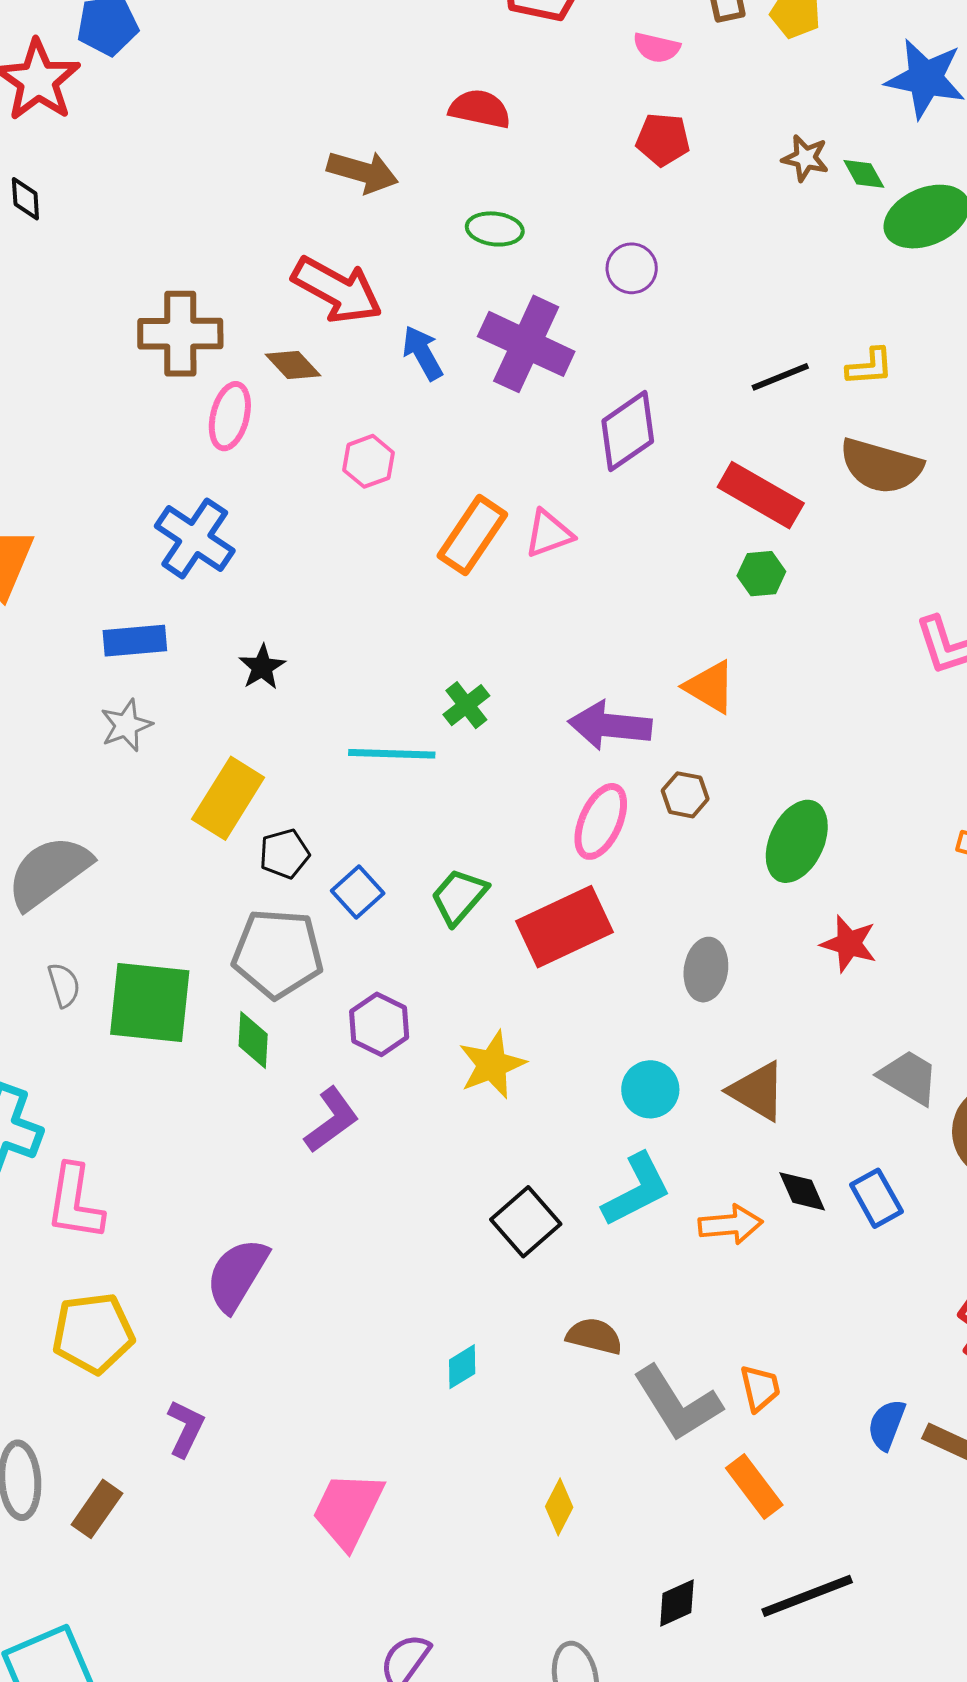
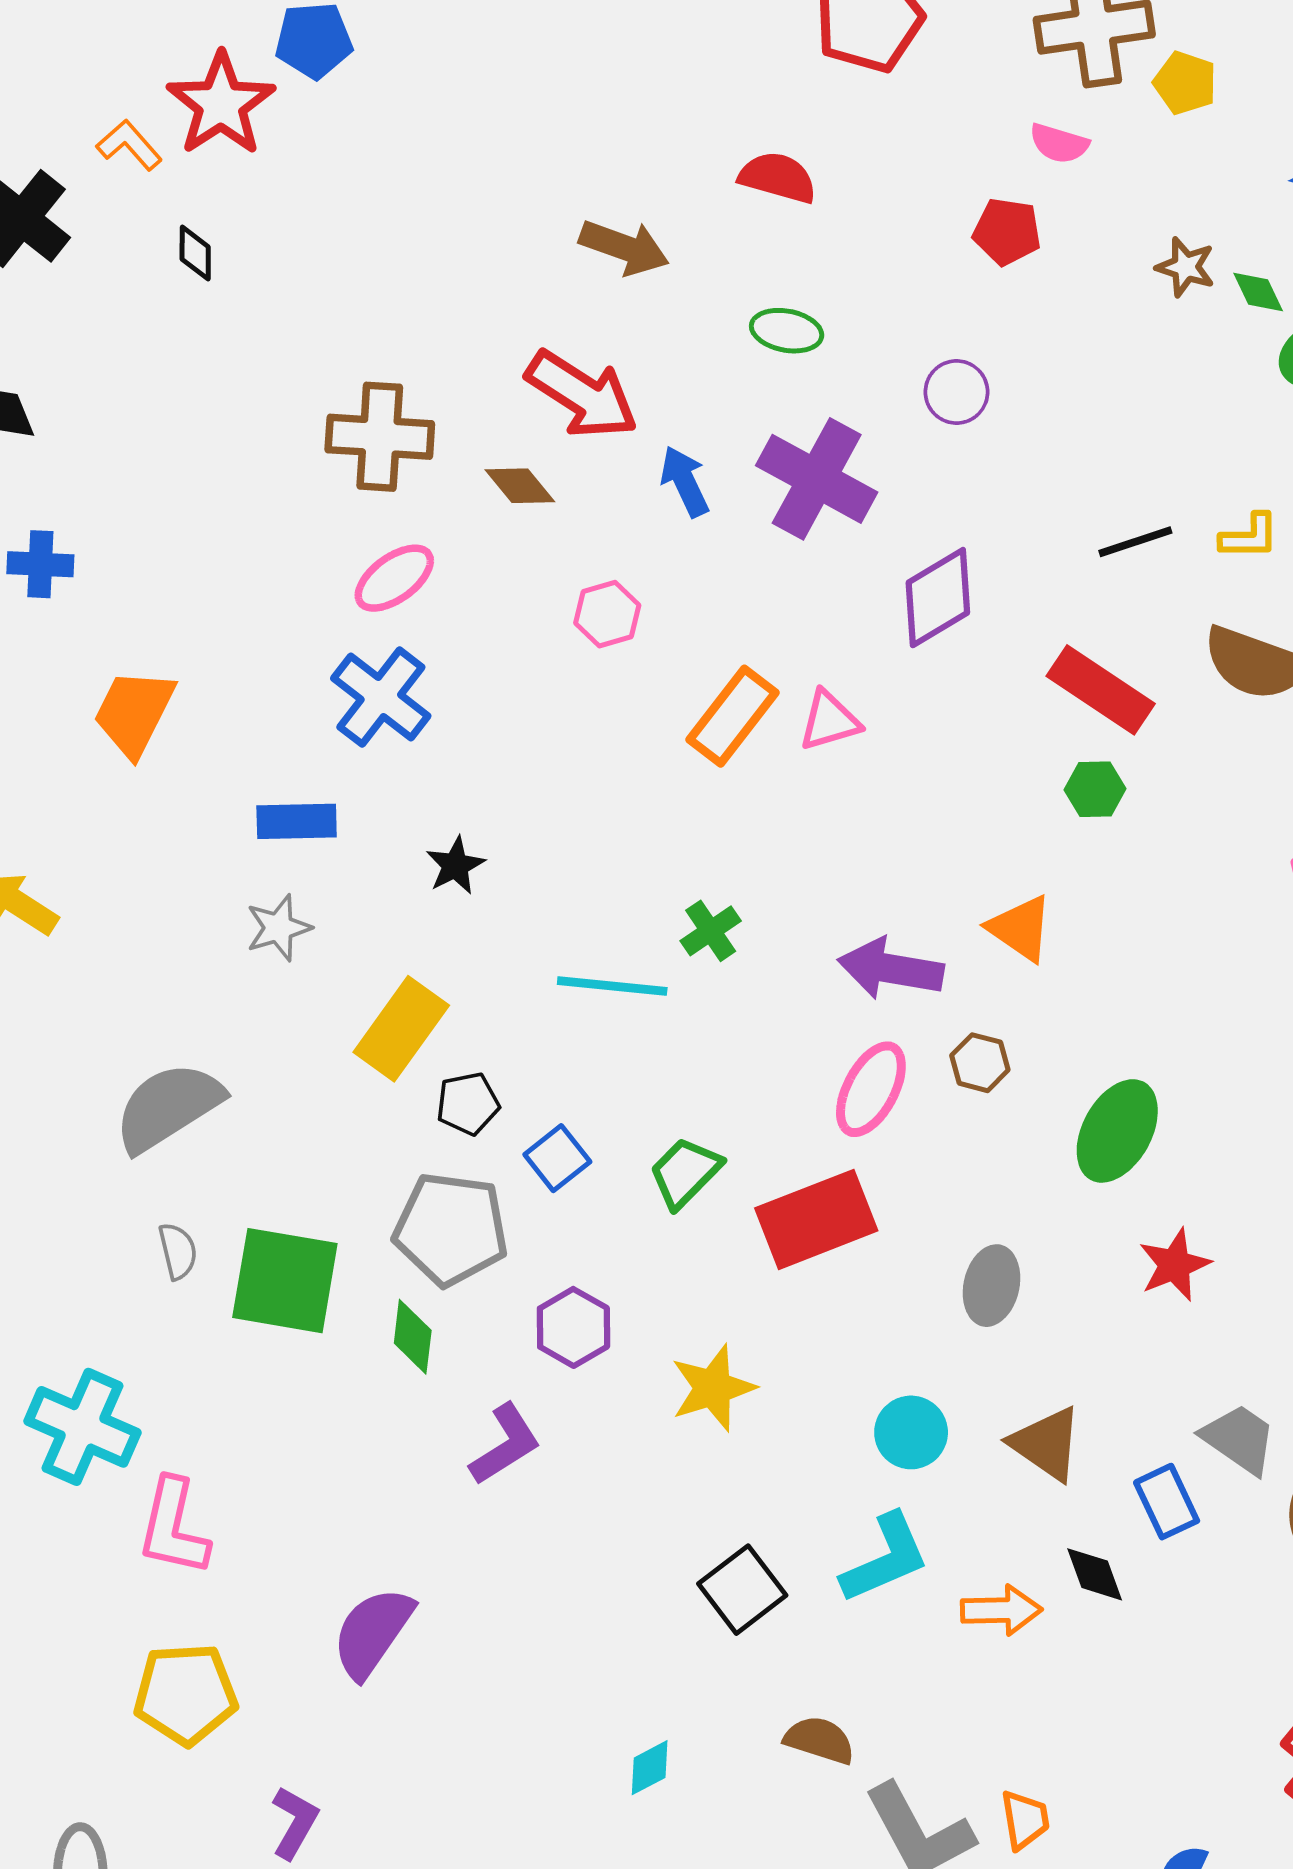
pink semicircle: (657, 48) -> (1059, 143), moved
pink ellipse: (230, 416) -> (394, 578), moved, turned 36
red star: (849, 944) -> (1174, 1265), turned 30
blue rectangle: (876, 1198) -> (1167, 1502), moved

